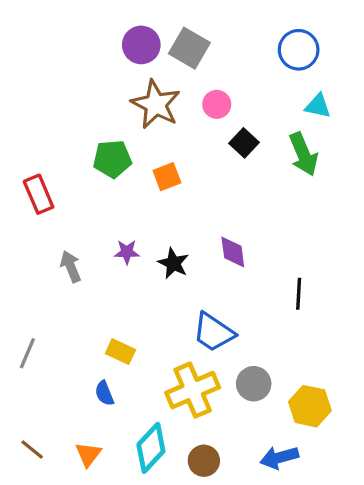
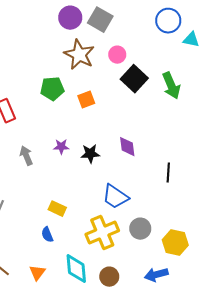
cyan triangle: (318, 106) -> (191, 40), moved
black square: (244, 143) -> (134, 79), size x1.5
black star: (173, 263) -> (90, 154), turned -30
cyan diamond: (151, 448) -> (76, 269), turned -48

